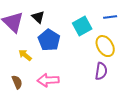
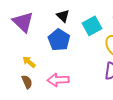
black triangle: (38, 17) -> (63, 16), moved
yellow arrow: (25, 55) -> (29, 62), moved

